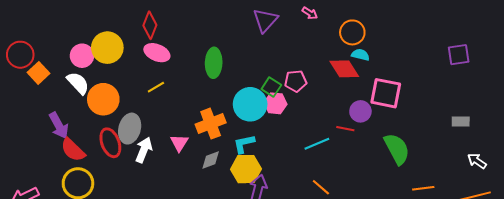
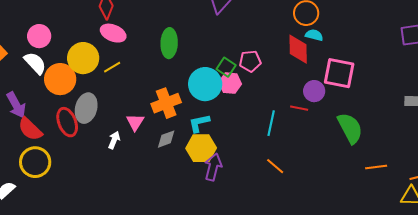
yellow circle: (107, 48) -> (83, 58), moved
red diamond: (344, 69) -> (298, 49), turned 32
cyan line: (317, 144) -> (271, 123), turned -55
white arrow: (144, 150) -> (114, 140), moved, size x0.7

